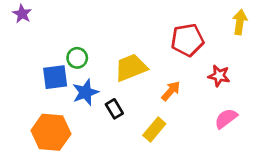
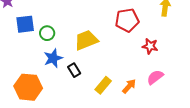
blue square: (55, 77) -> (25, 24), moved
orange arrow: (171, 91) -> (129, 86), moved

